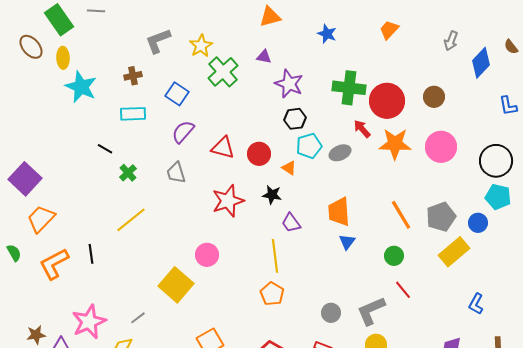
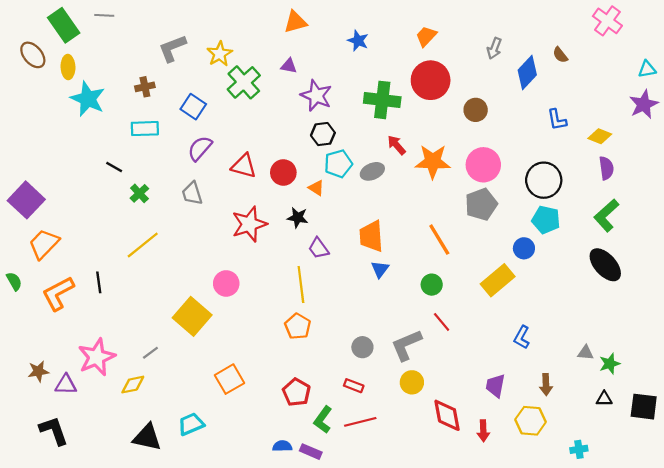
red circle: (387, 101) -> (431, 80), moved
gray pentagon: (441, 217) -> (481, 204), moved

